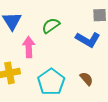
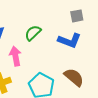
brown semicircle: (86, 79) -> (74, 77), size x1.5

